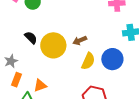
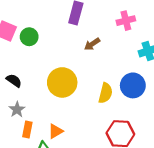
black semicircle: (31, 38) -> (14, 81), moved
brown arrow: (80, 40) -> (92, 44), moved

